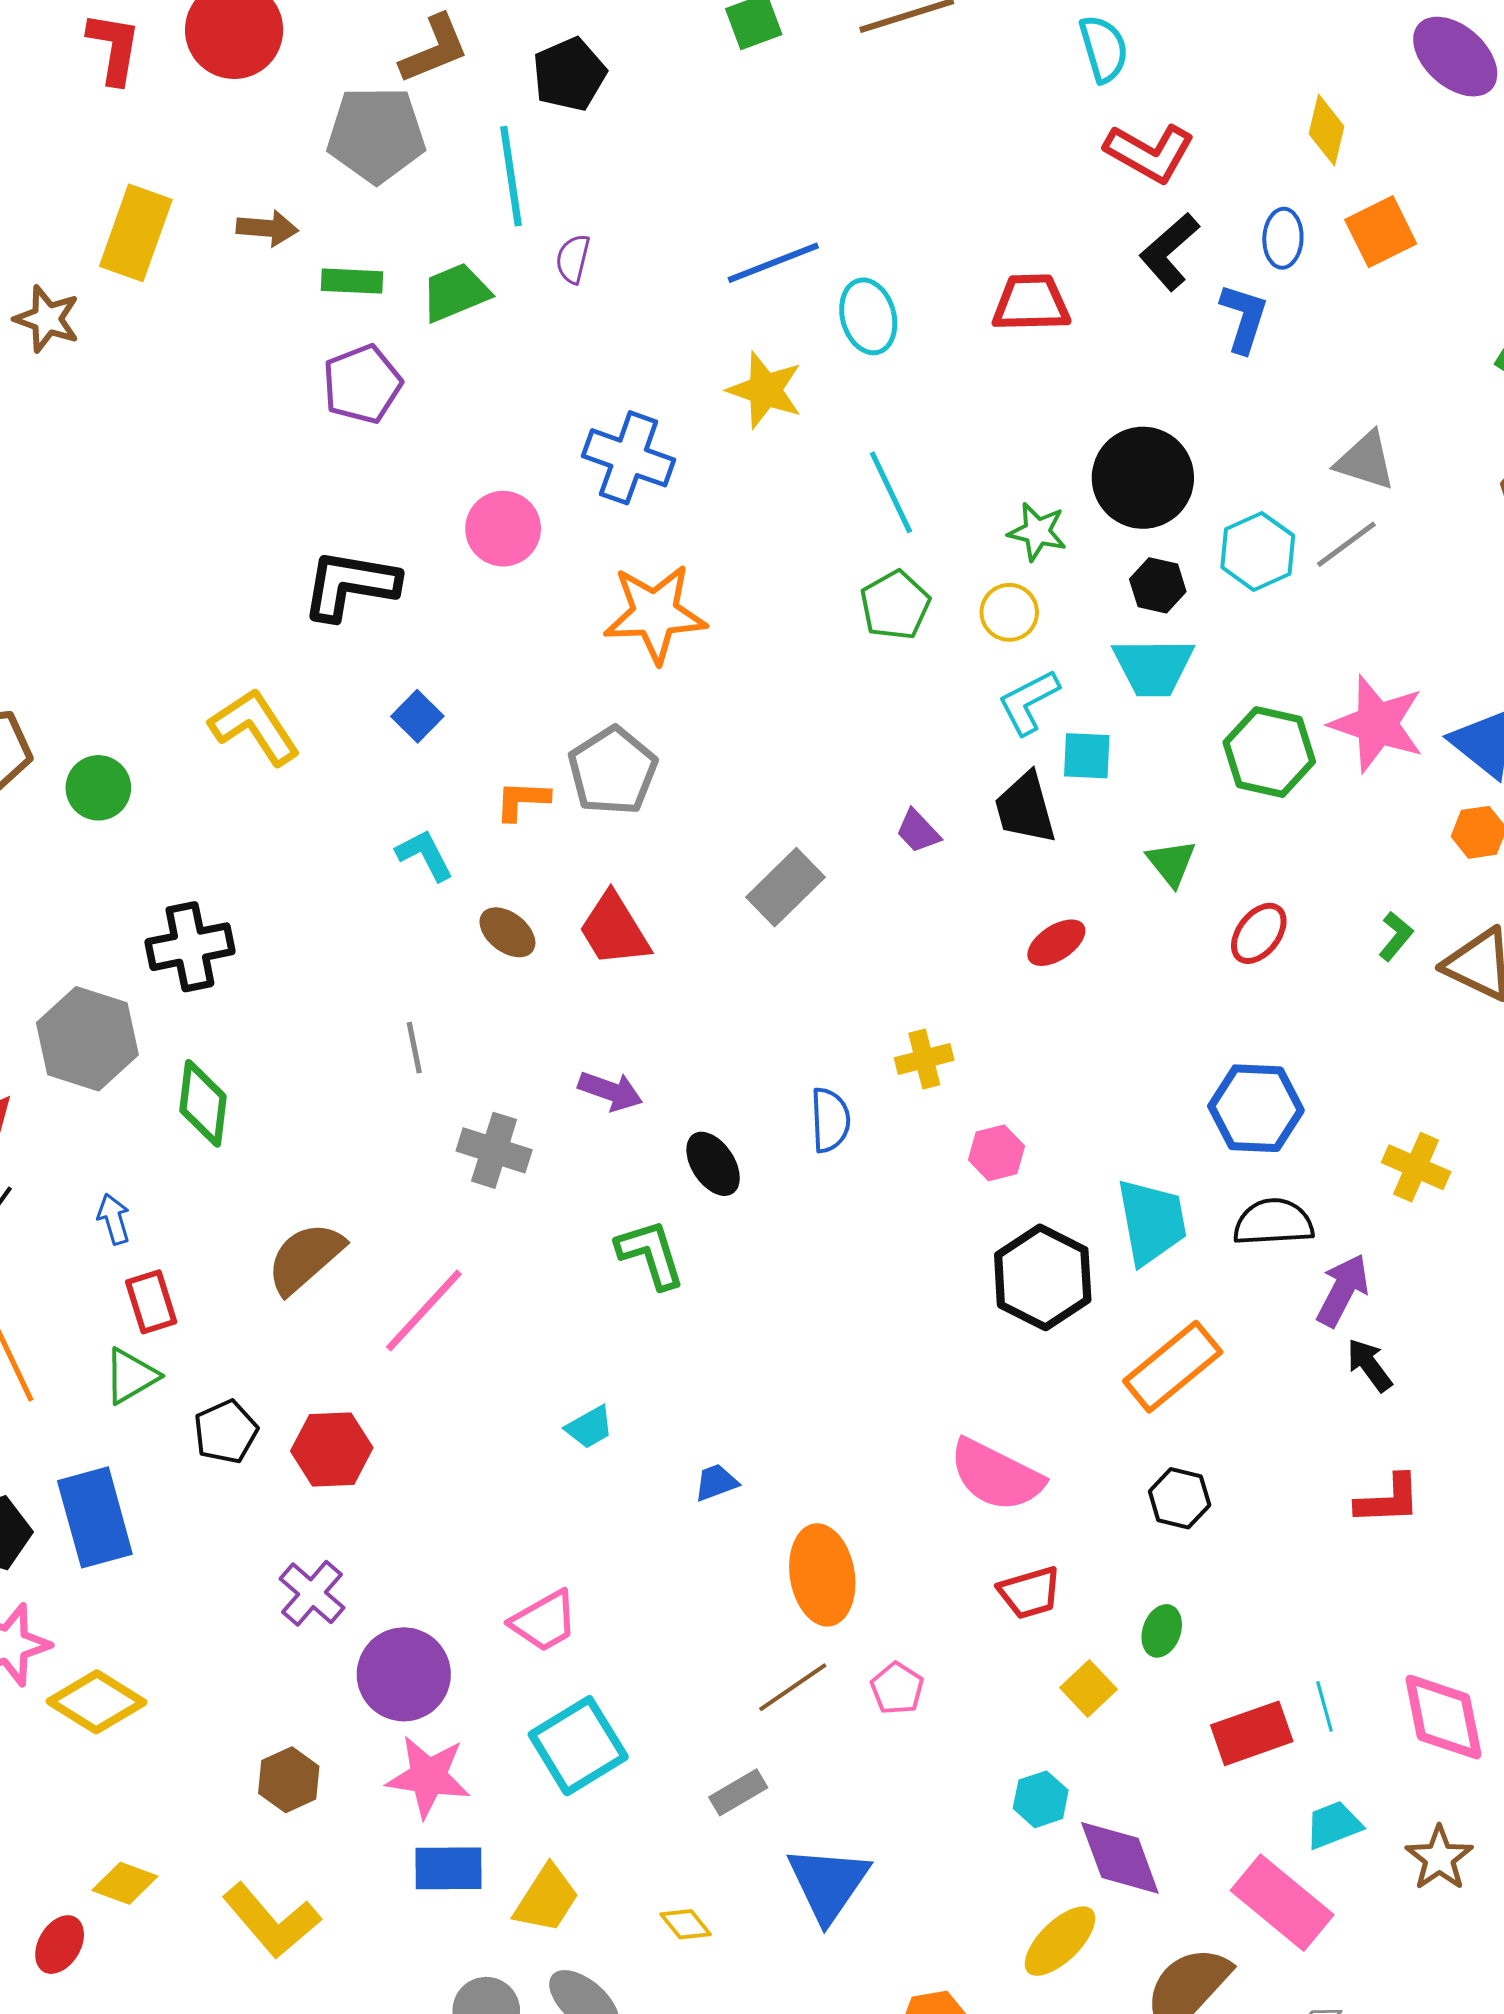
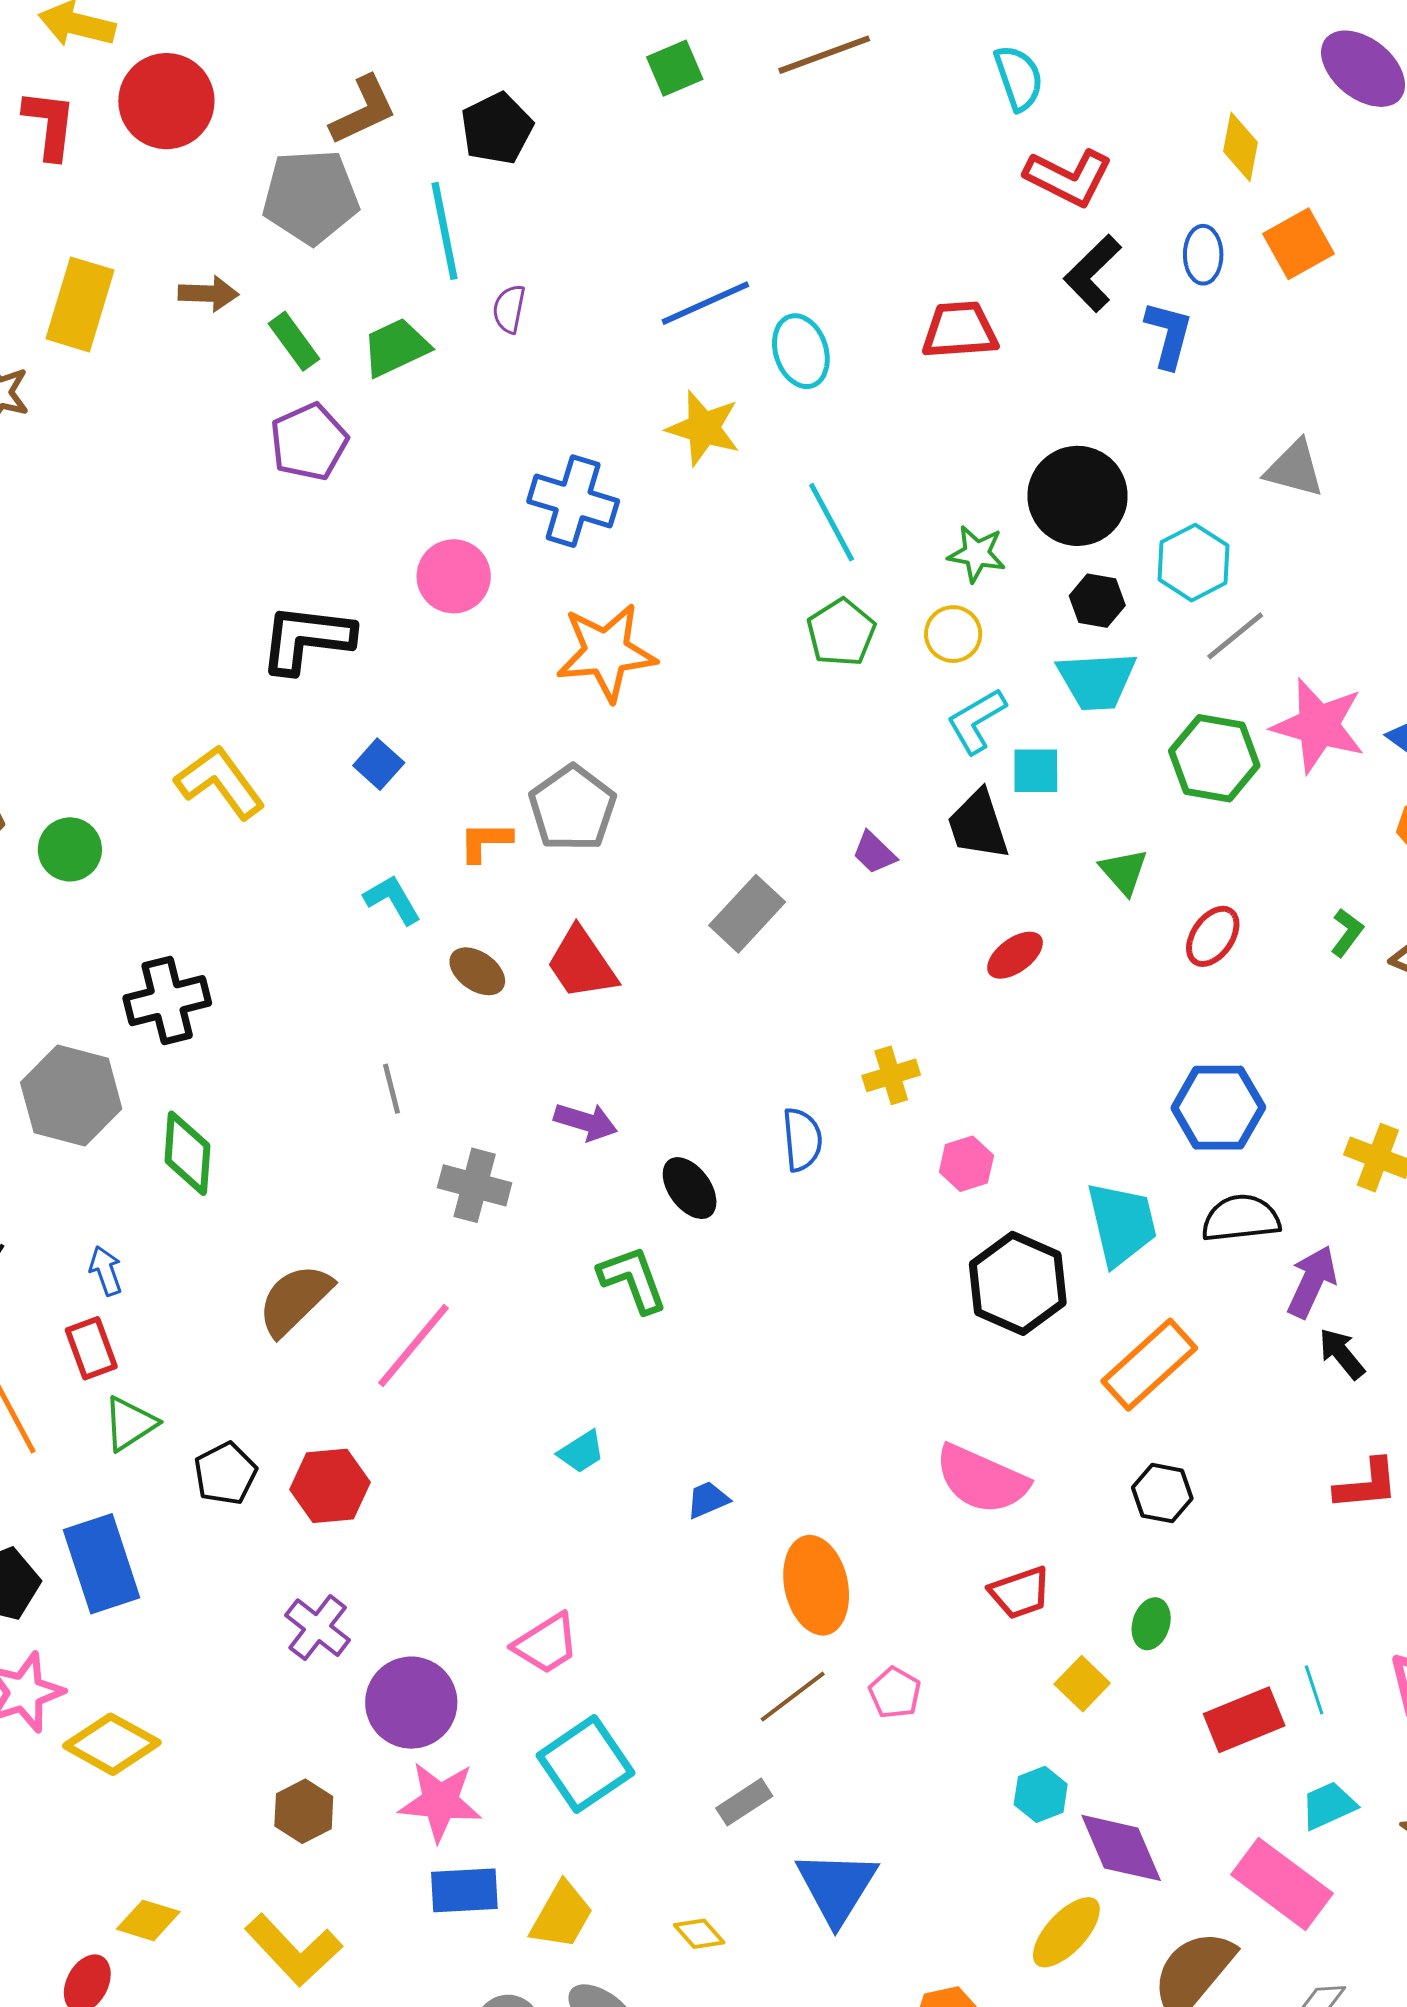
green rectangle: (352, 281) -> (294, 341), turned 54
gray line: (1346, 544) -> (1235, 636), moved
red rectangle: (151, 1302) -> (91, 1348), moved

